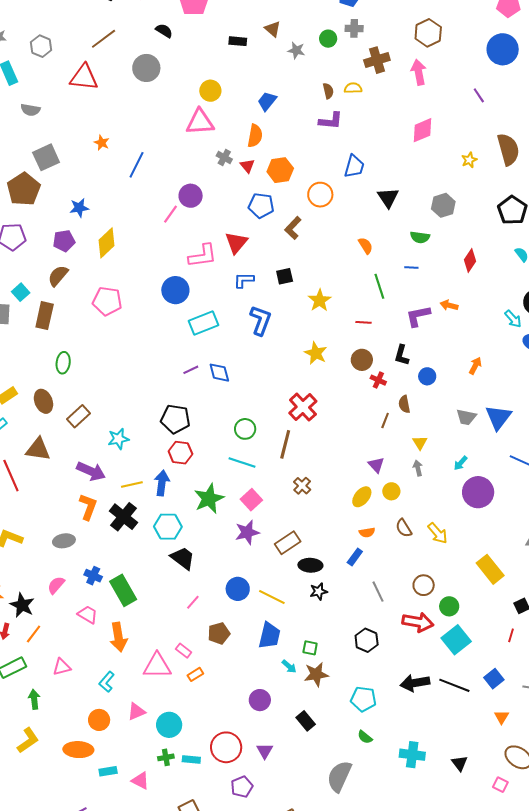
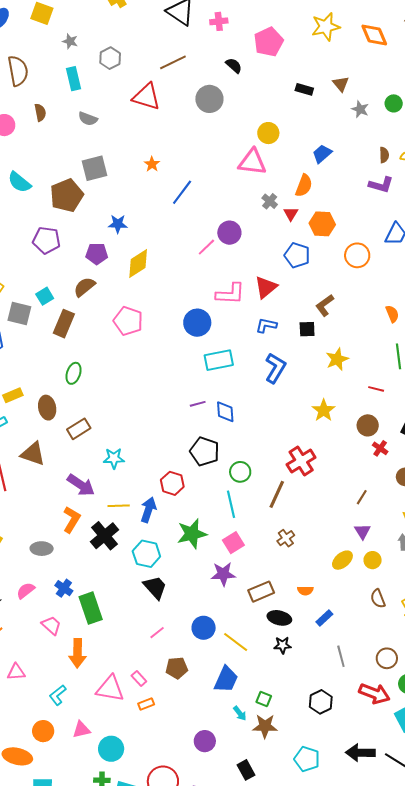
brown L-shape: (293, 228) -> (325, 305), moved
black pentagon: (175, 419) -> (205, 451), moved
brown line: (385, 421) -> (362, 497), moved
cyan line: (242, 463) -> (231, 504), turned 48
orange semicircle: (367, 532) -> (305, 591), moved

